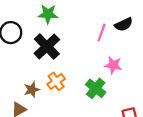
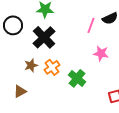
green cross: (96, 88) -> (77, 78), moved
brown star: (32, 90) -> (31, 65), moved

